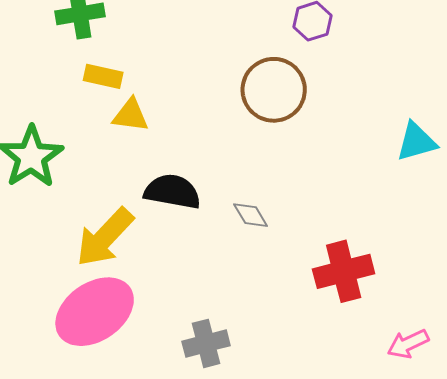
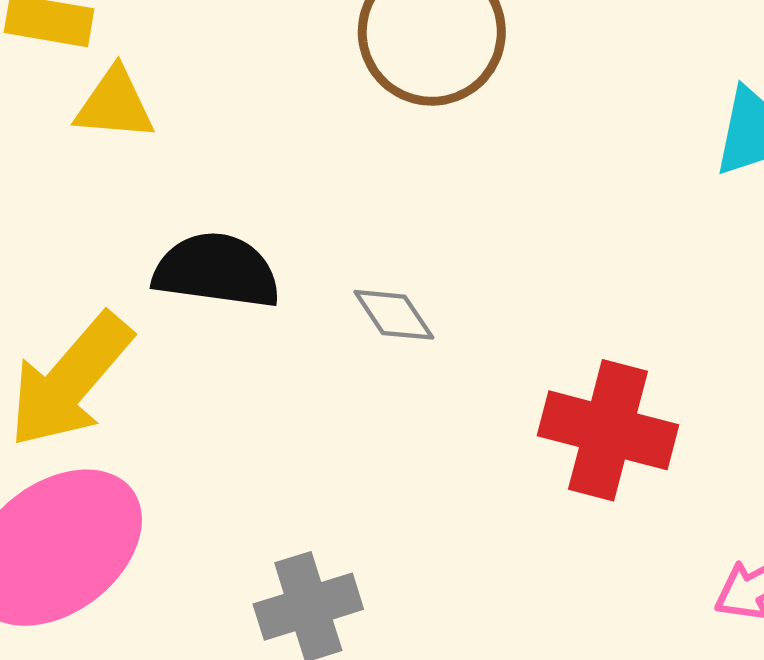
red cross: (344, 271) -> (608, 430), turned 32

